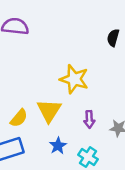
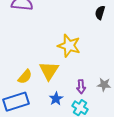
purple arrow: (89, 119) -> (81, 87), moved

